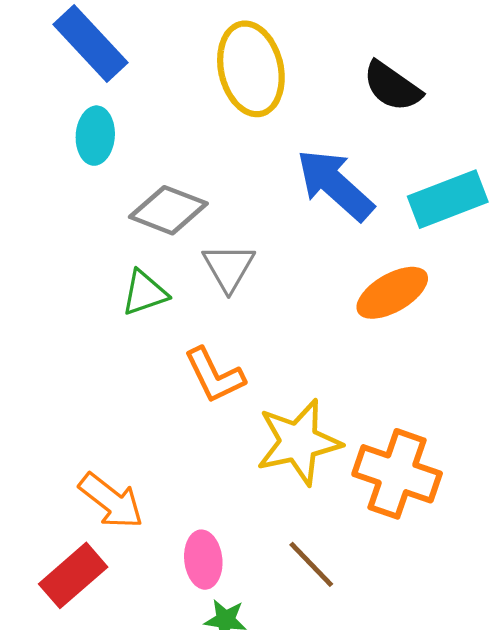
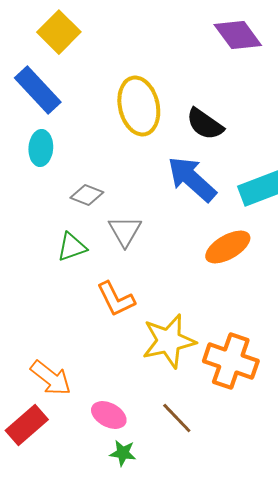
black semicircle: (392, 86) -> (205, 124), moved
gray diamond: (168, 210) -> (87, 195), size x0.7
pink ellipse: (203, 560) -> (109, 415), turned -56

